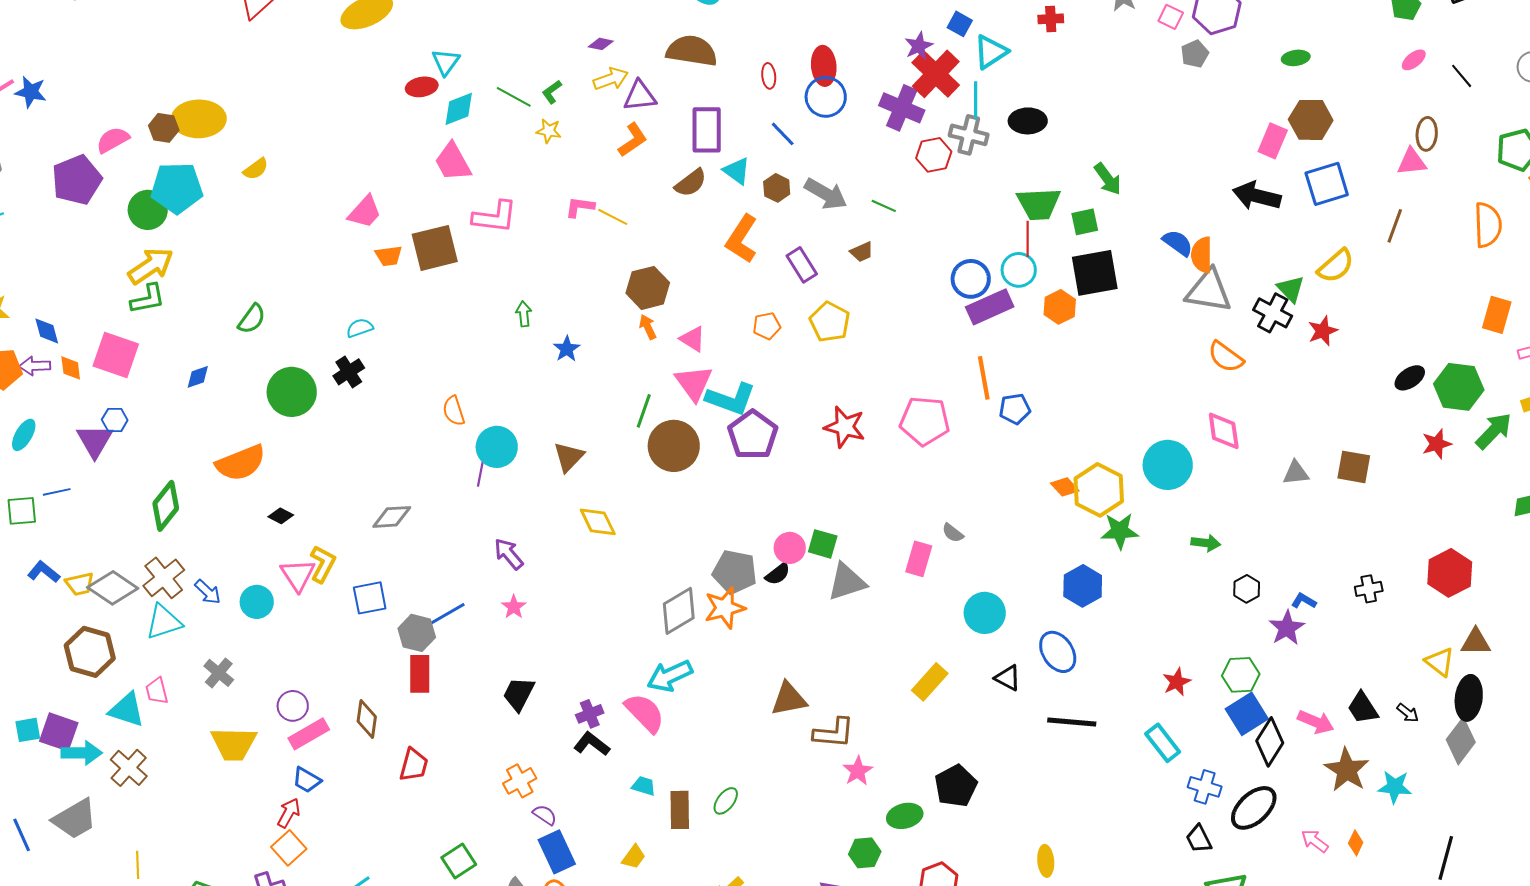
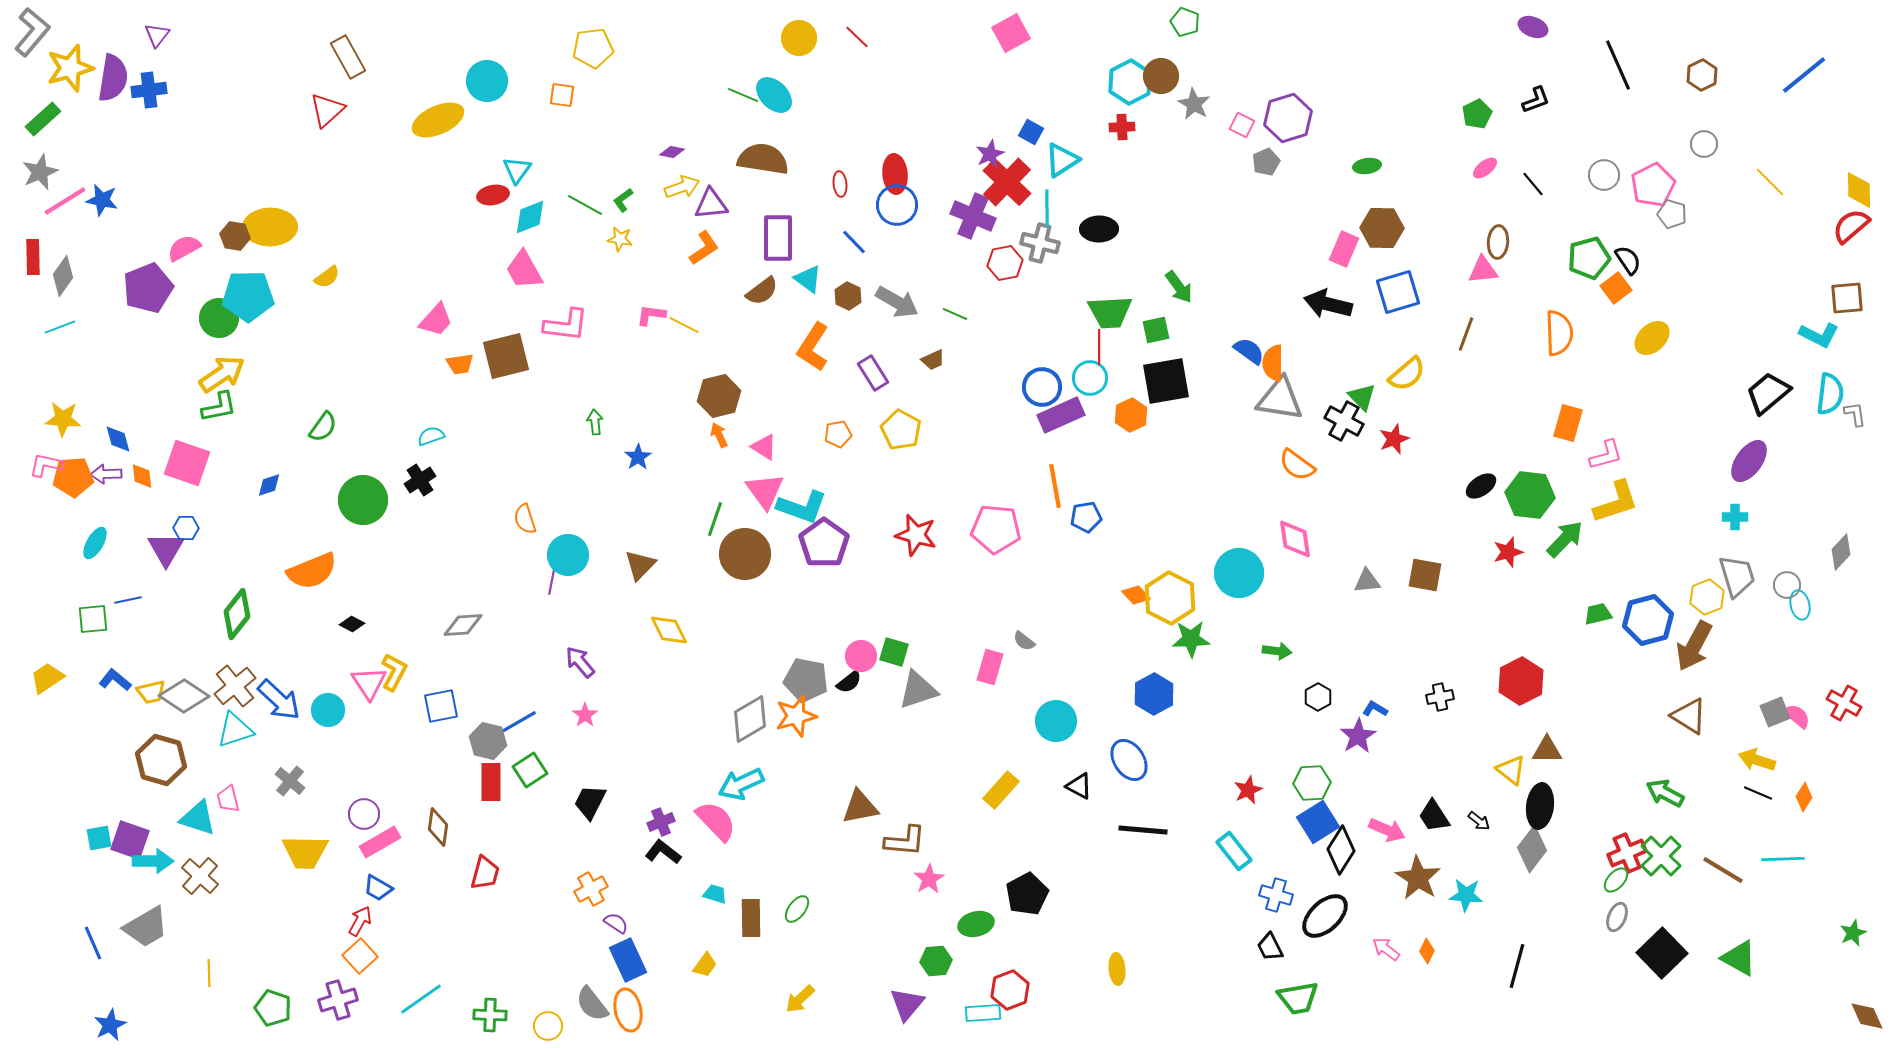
blue arrow: (208, 592) -> (279, 700), size x1.6
green square: (459, 861) -> (530, 770), moved

